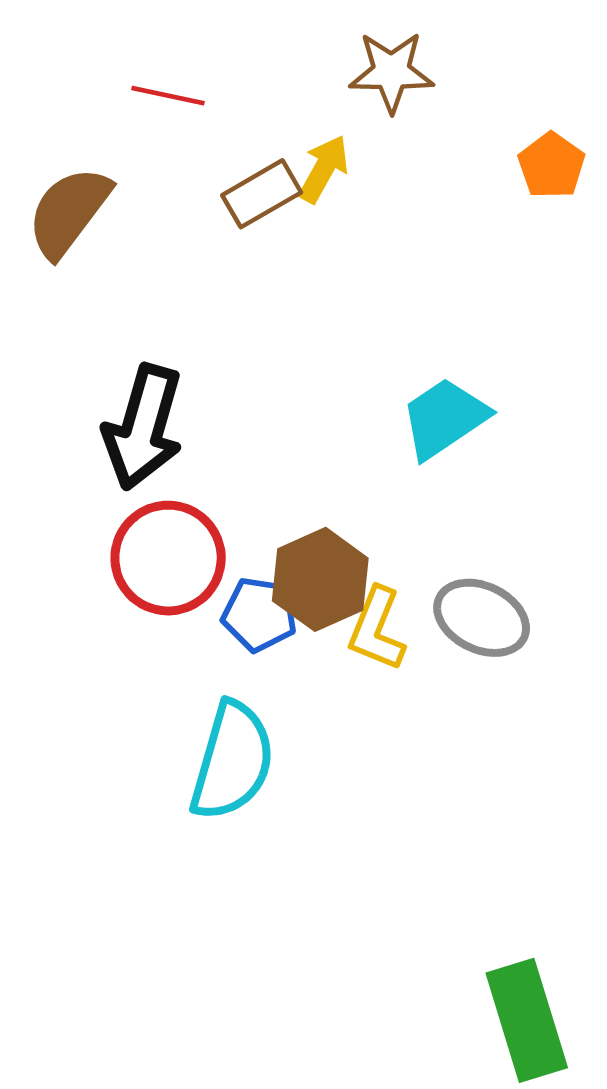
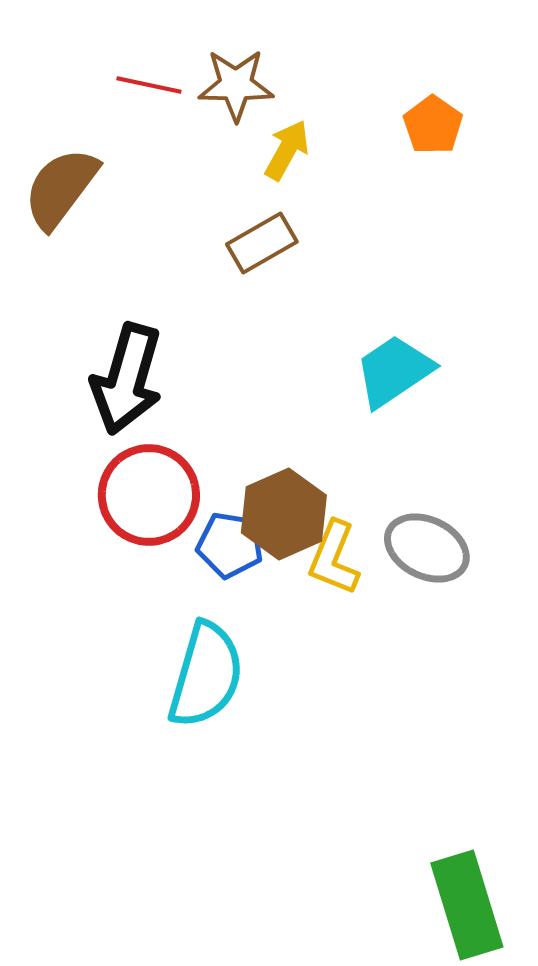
brown star: (391, 72) -> (236, 85), moved
orange pentagon: (551, 166) -> (433, 125), moved
brown rectangle: (262, 194) -> (262, 243), moved

